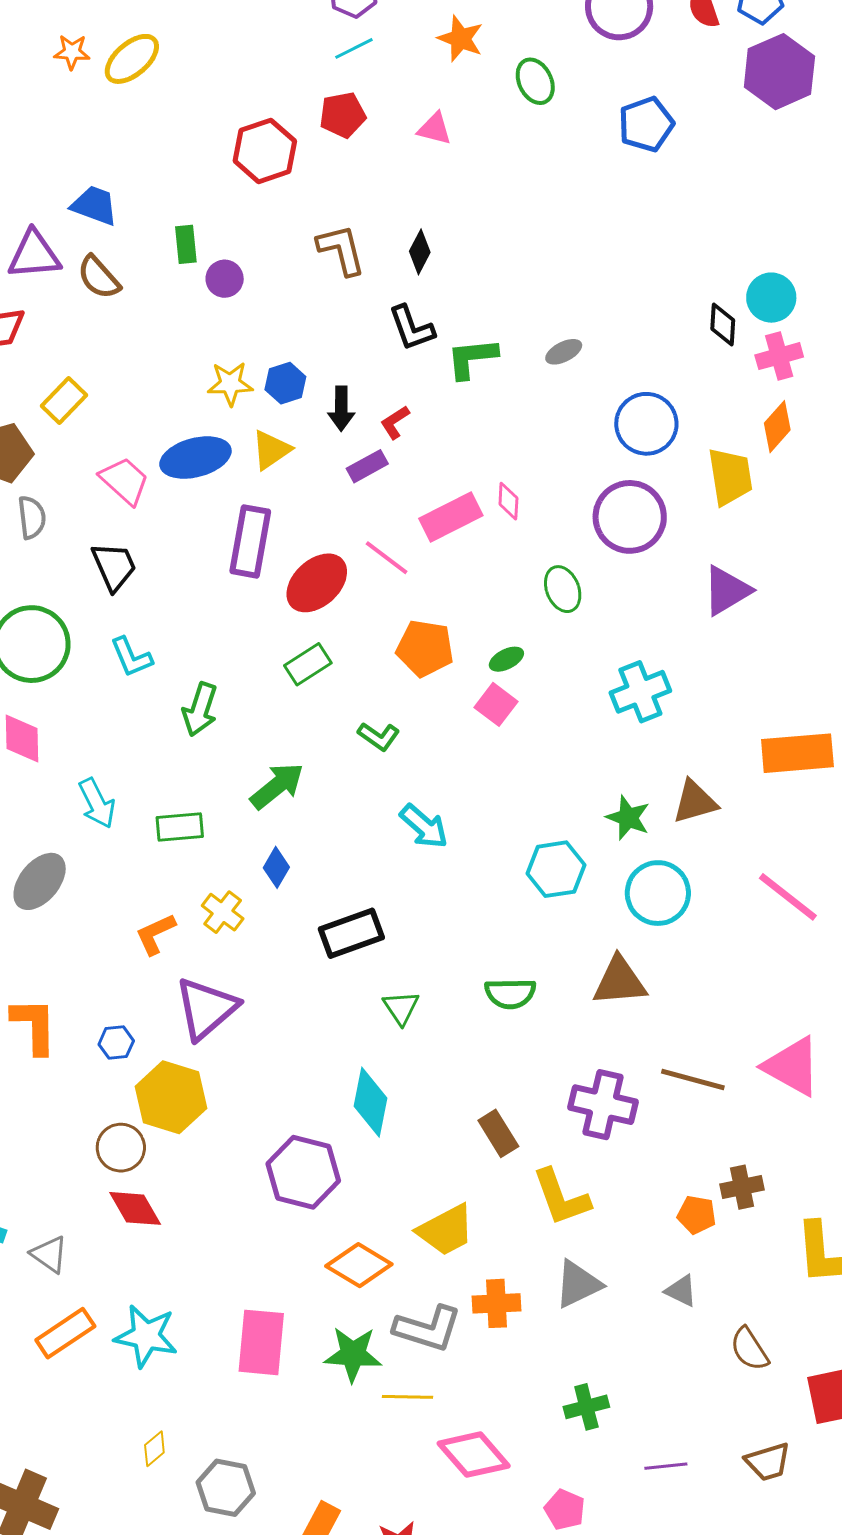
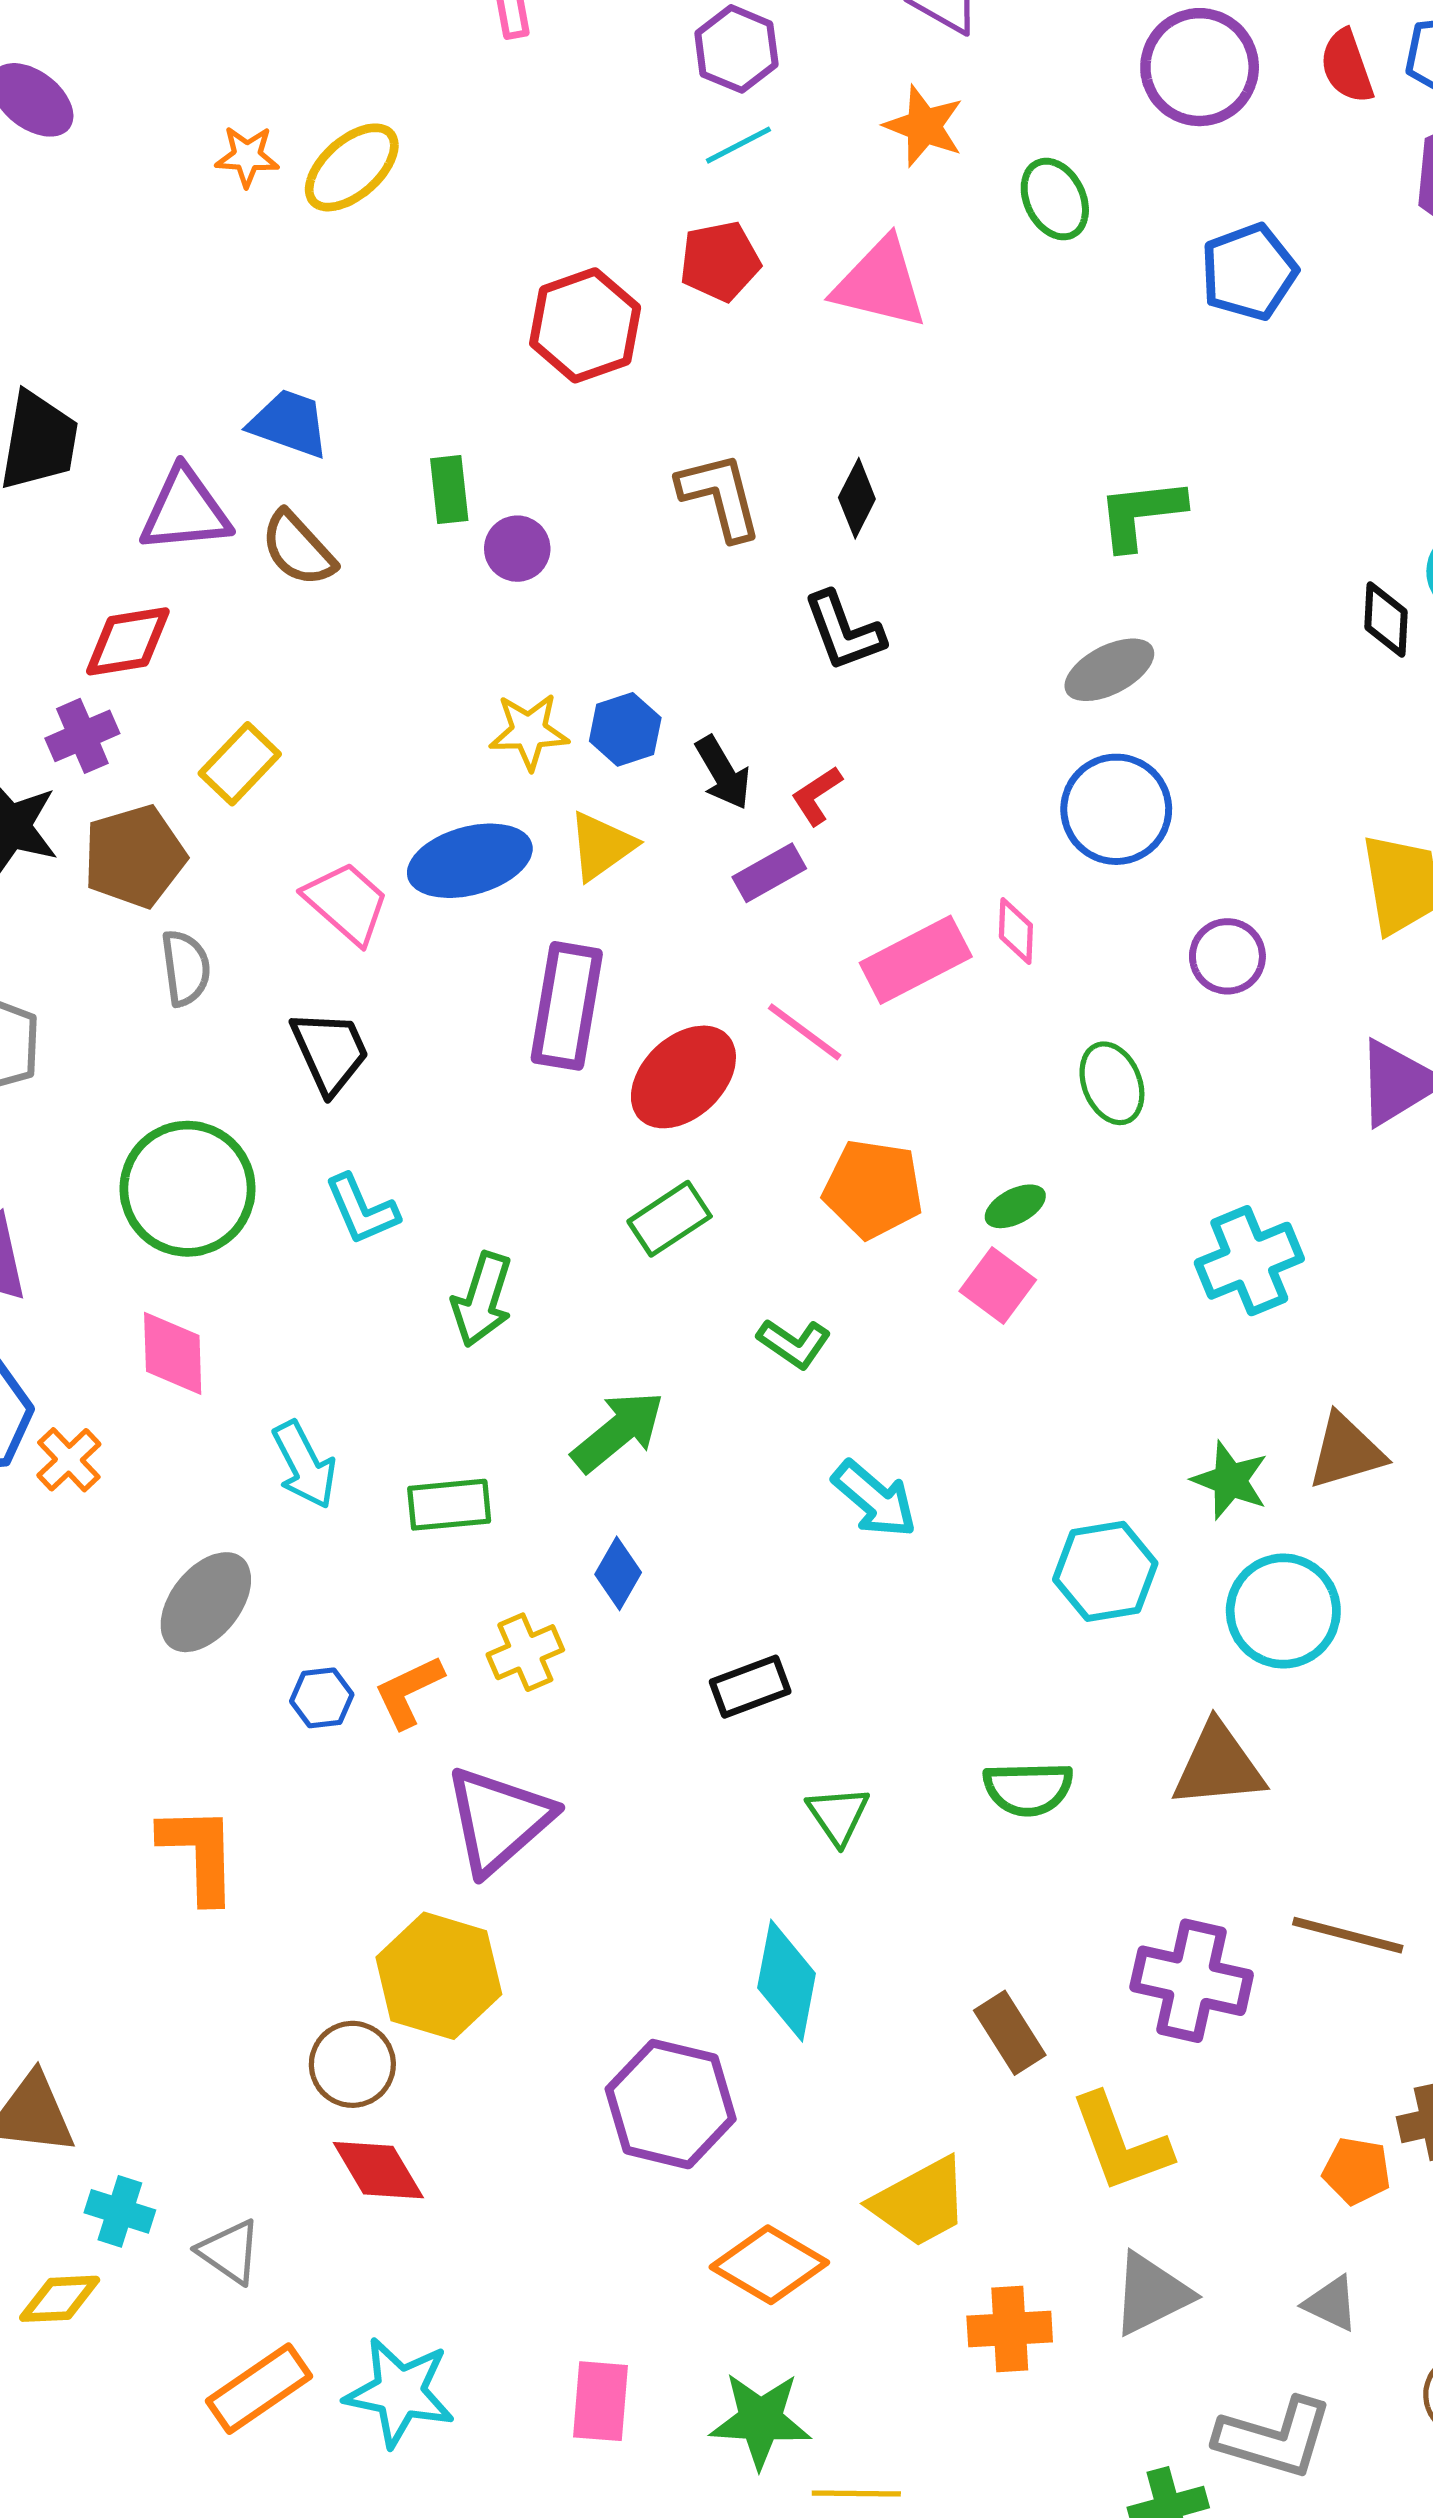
pink triangle: (434, 129) -> (880, 283), size x1.6
gray ellipse: (564, 352) -> (1109, 670), size x1.4
green L-shape: (472, 358) -> (1141, 514), moved
black arrow: (341, 409) -> (723, 773), turned -30
blue circle: (646, 424) -> (1116, 809), moved
purple circle: (630, 517) -> (1227, 956), size x0.6
yellow cross: (223, 912) -> (525, 1652), turned 30
black rectangle: (351, 933) -> (750, 1687), size x0.7
blue hexagon: (116, 1043) -> (322, 1698), moved
gray L-shape: (428, 1329) -> (1274, 2438), moved
pink rectangle: (261, 1342) -> (601, 2401), size x0.7

